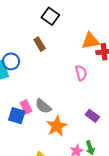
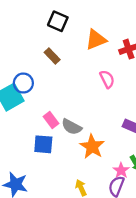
orange triangle: (90, 41) -> (96, 40), moved
pink rectangle: (26, 107) -> (51, 120), moved

